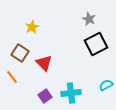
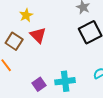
red triangle: (44, 63) -> (38, 35), moved

